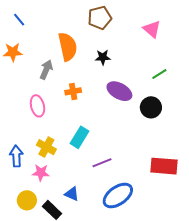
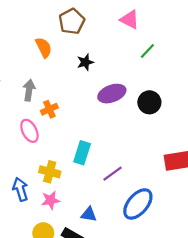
orange semicircle: (68, 47) -> (44, 47), moved, size x0.7
green line: (159, 74) -> (147, 51), moved
orange cross: (73, 91) -> (49, 109), moved
purple ellipse: (119, 91) -> (112, 94), turned -35

